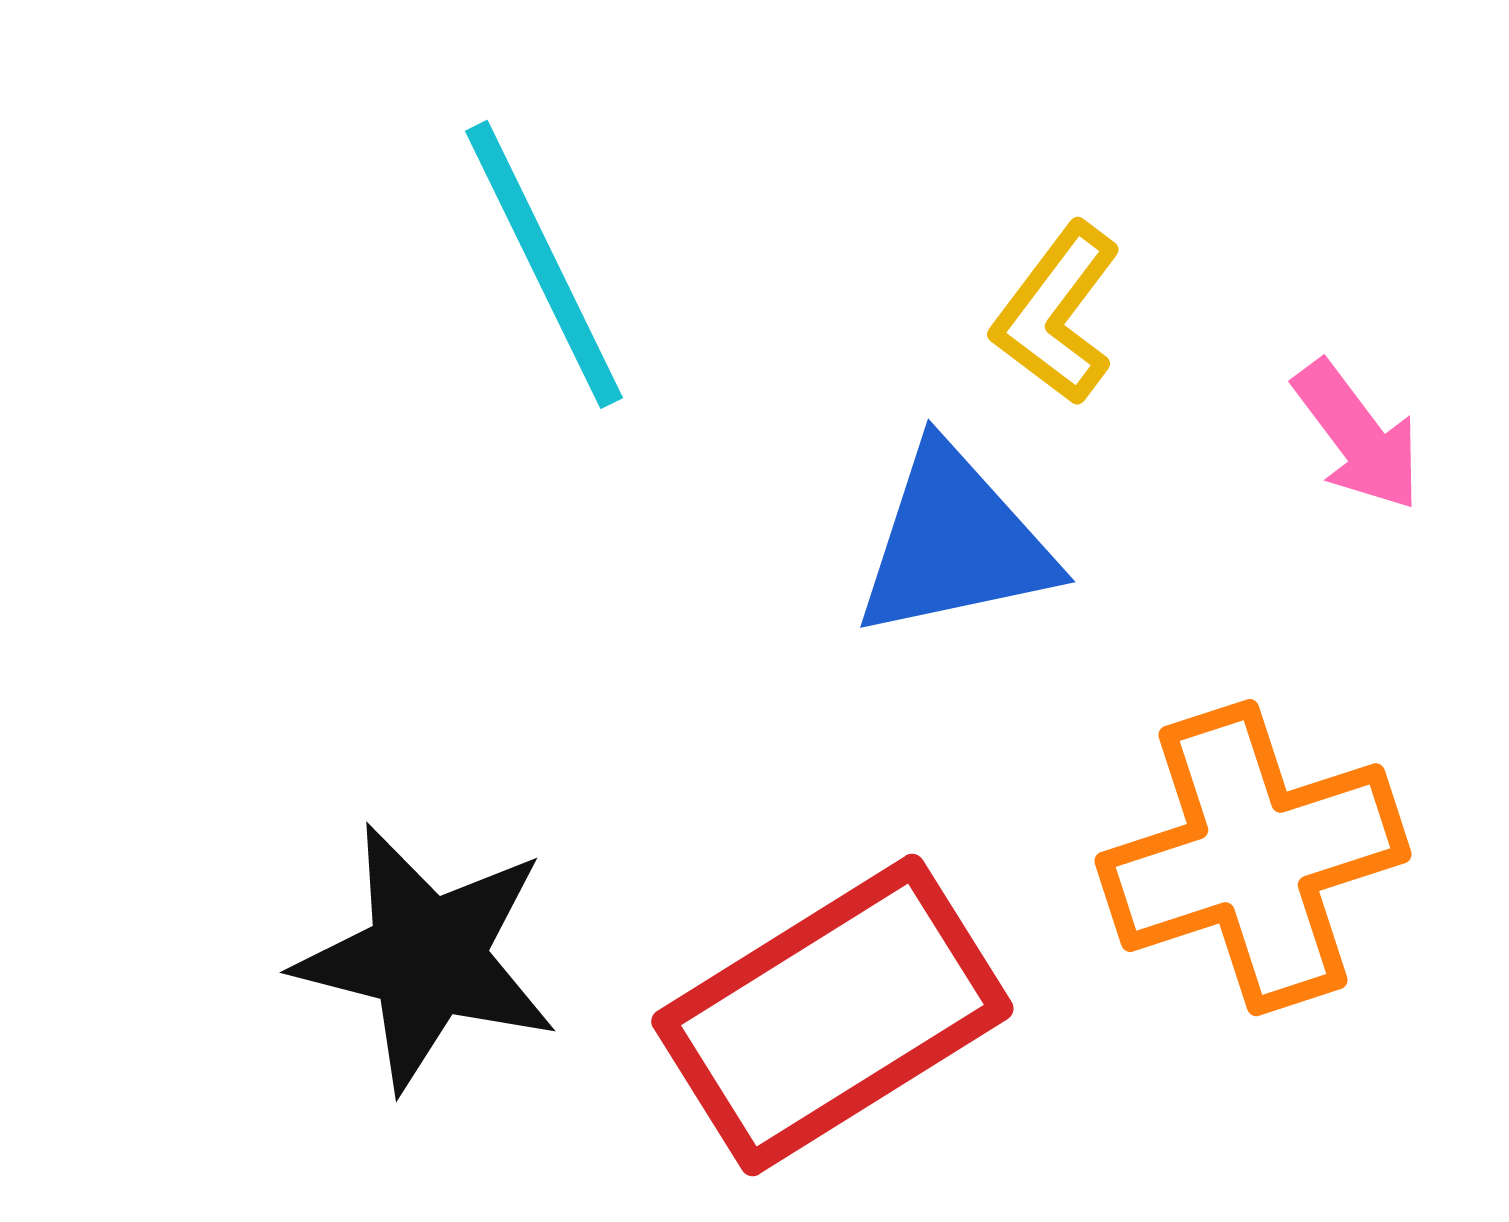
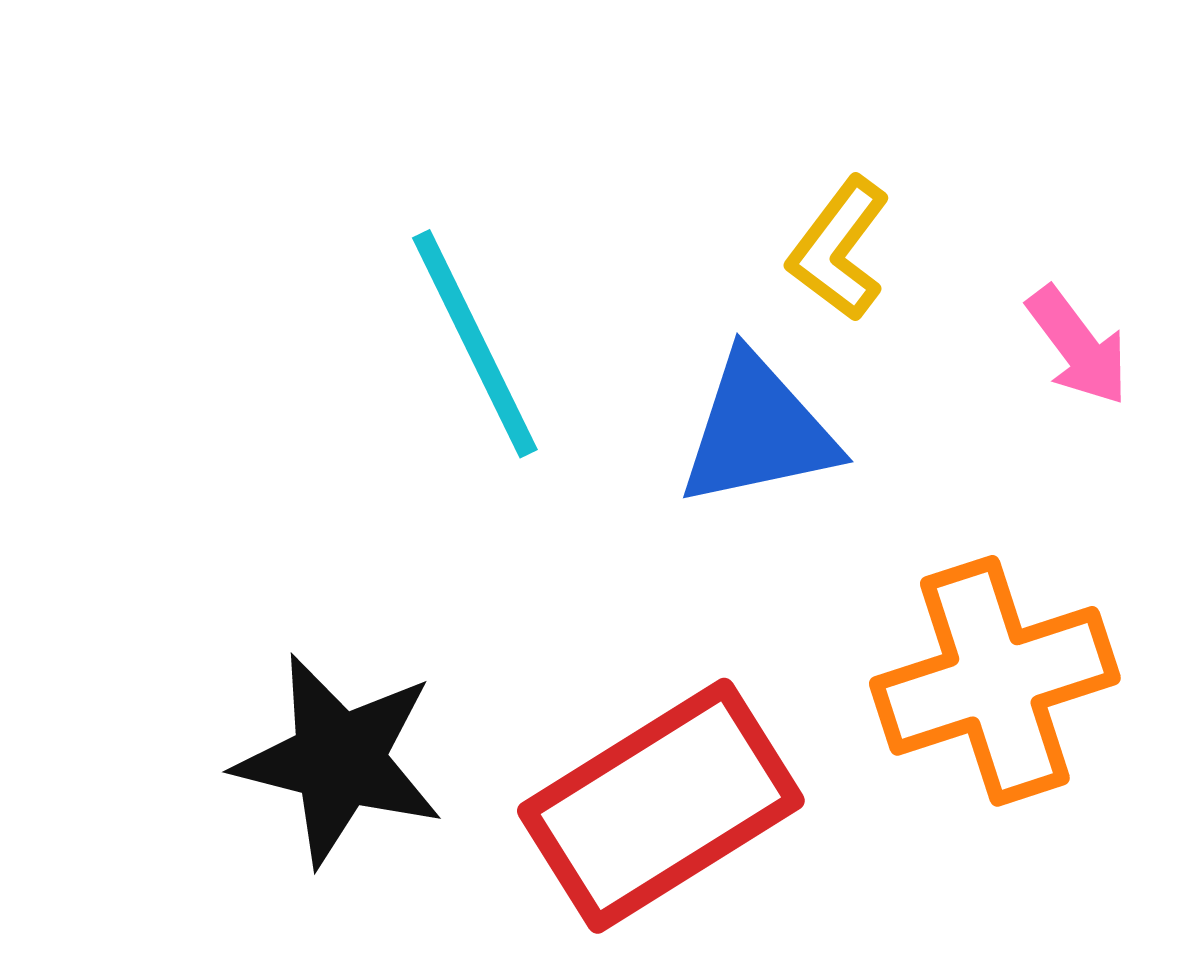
cyan line: (544, 264) -> (475, 344), moved

